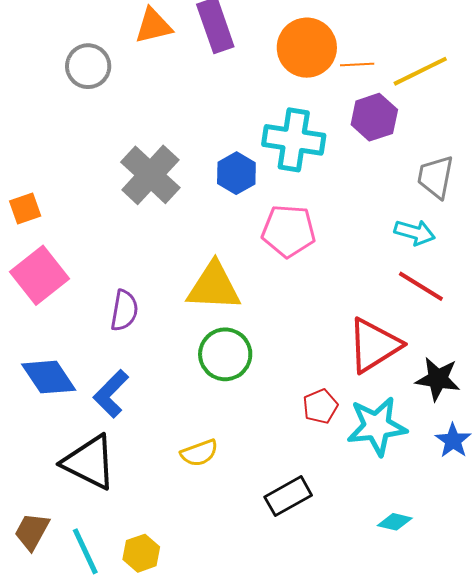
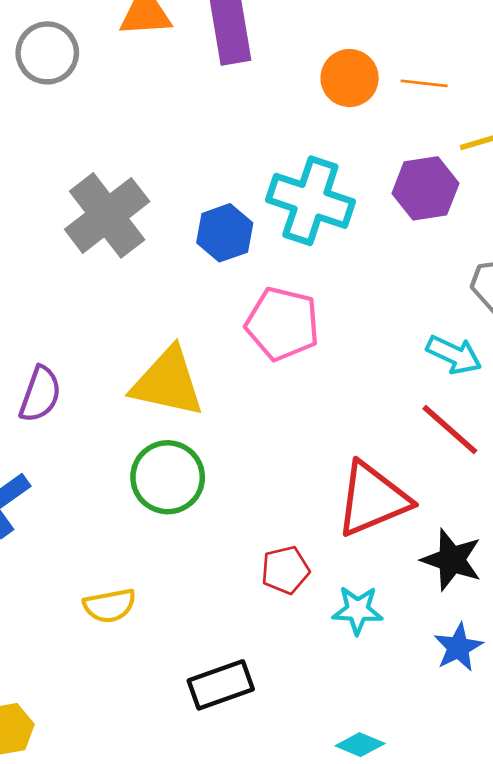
orange circle: (307, 48) -> (350, 78), size x0.7
orange line: (357, 65) -> (424, 83), moved
cyan star: (377, 426) -> (358, 610), size x0.6

